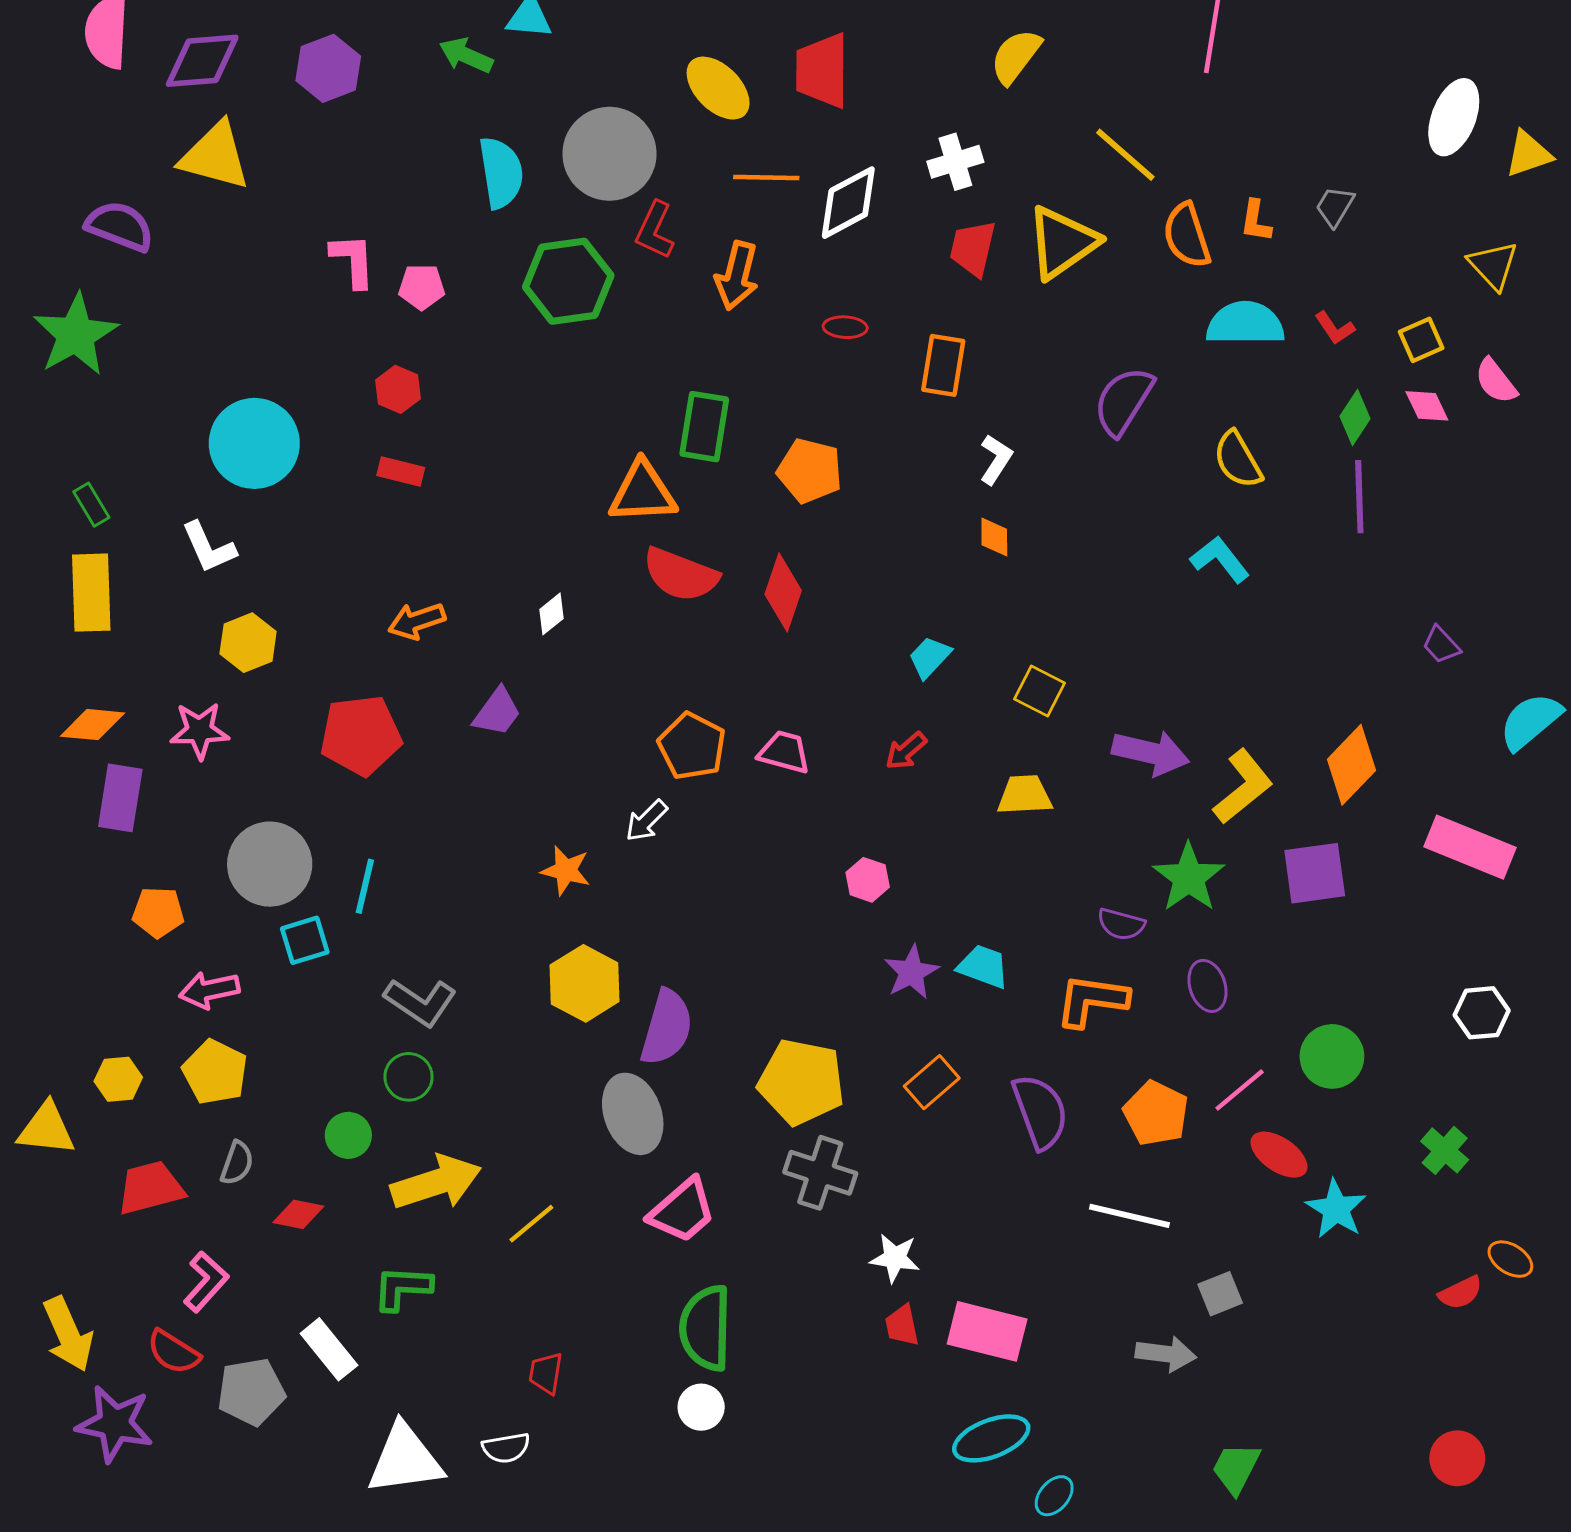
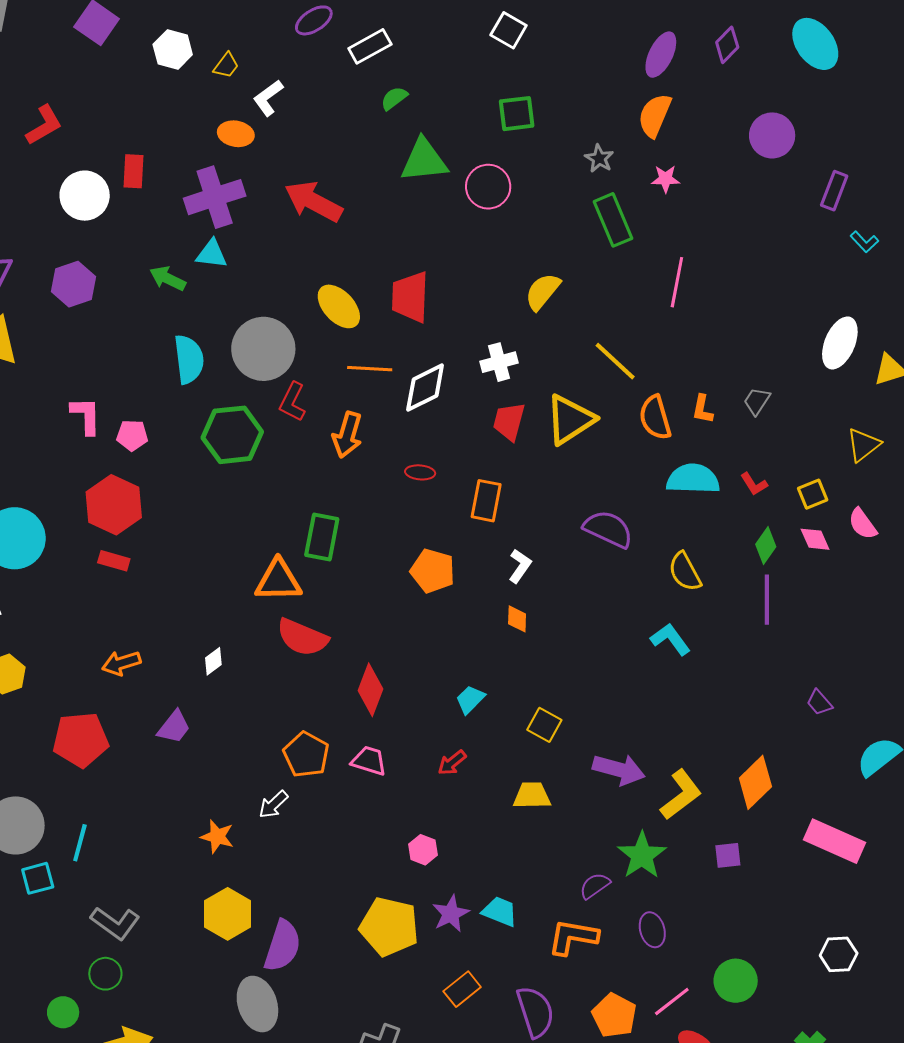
yellow triangle: (1493, 265) -> (863, 445), turned 33
red hexagon: (398, 389) -> (114, 505), size x1.8
purple semicircle: (1123, 401) -> (608, 529), turned 81
orange pentagon: (810, 471) -> (433, 571), moved
red diamond: (783, 592) -> (370, 690), moved
purple square: (1315, 873) -> (728, 855), size x0.6
purple semicircle: (1121, 924) -> (595, 886), turned 128
yellow pentagon: (801, 1082) -> (389, 927), moved

